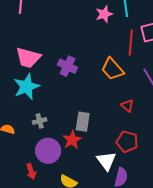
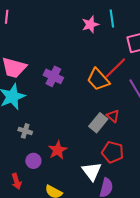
red line: (131, 43) -> (115, 68), moved, turned 40
gray cross: (40, 121) -> (25, 131), turned 32
gray rectangle: (83, 122) -> (98, 123), moved, turned 30
purple circle: (48, 151) -> (33, 161), size x0.6

